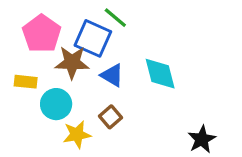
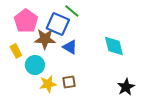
cyan diamond: (160, 74) -> (114, 46), moved
yellow rectangle: (26, 82) -> (16, 51), turned 56
brown square: (110, 117) -> (69, 82), moved, turned 32

